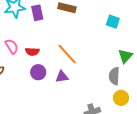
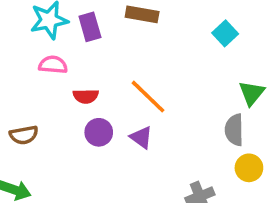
cyan square: (113, 22) -> (225, 33), turned 32
pink semicircle: (12, 46) -> (53, 65), moved, turned -49
purple triangle: (62, 77) -> (141, 137), turned 48

